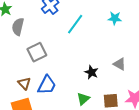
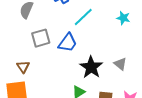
black star: (91, 72) -> (91, 67), size x1.6
blue trapezoid: (47, 85) -> (68, 43), moved

